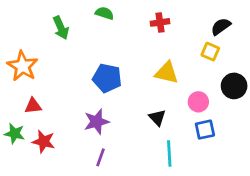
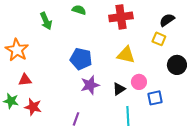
red cross: (160, 22) -> (121, 17), size x1.6
pink circle: (198, 102) -> (139, 82), moved
black triangle: (157, 118) -> (119, 89), turned 40
purple star: (97, 122) -> (90, 85), moved

